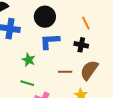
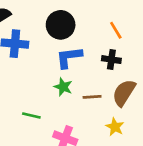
green star: (29, 60) -> (63, 87), moved
green line: (27, 83) -> (31, 115), moved

